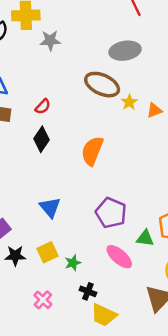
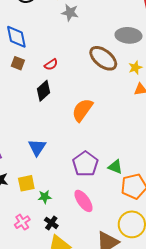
yellow star: (129, 102) -> (135, 68), moved
green triangle: (145, 238) -> (115, 167), moved
pink cross: (43, 300) -> (22, 222), moved

